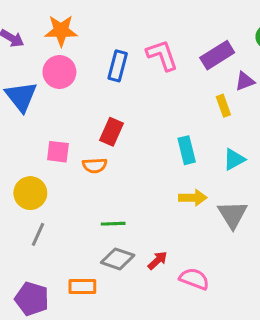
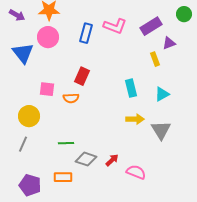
pink L-shape: (162, 55) -> (115, 26), turned 130
green line: (113, 224) -> (66, 143), moved
gray line: (38, 234) -> (23, 144), moved

